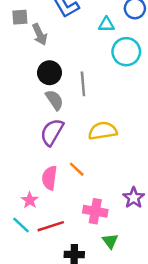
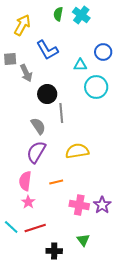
black circle: (49, 73) -> (47, 94), moved
orange line: (77, 169) -> (56, 182), turned -56
pink semicircle: (49, 178) -> (25, 181), moved
pink star: (30, 200) -> (28, 202), moved
pink cross: (95, 211) -> (79, 205), moved

